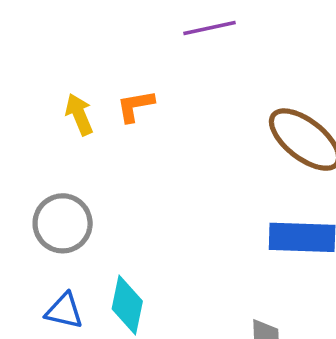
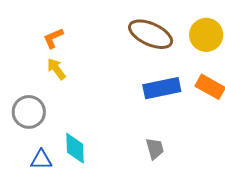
yellow arrow: (79, 114) -> (56, 69), moved

